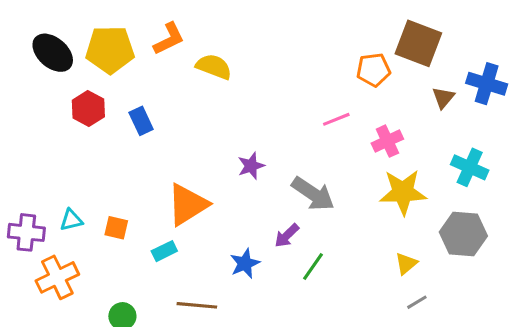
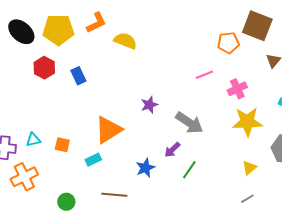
gray line: (417, 302) -> (247, 199), moved

